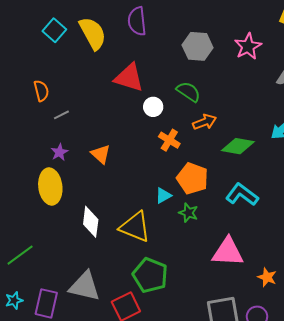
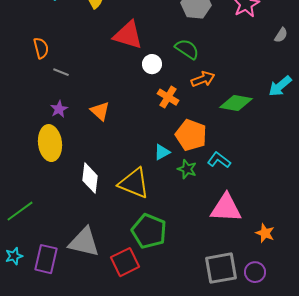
gray line: (61, 115) -> (61, 72), turned 49
cyan L-shape: (242, 195) -> (219, 160), moved, size x0.7

